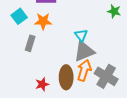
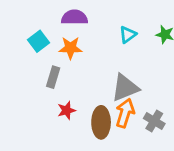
cyan triangle: (81, 35) -> (128, 35), moved, turned 32
gray cross: (106, 76) -> (154, 121), size x0.7
red star: (42, 84) -> (66, 110), moved

